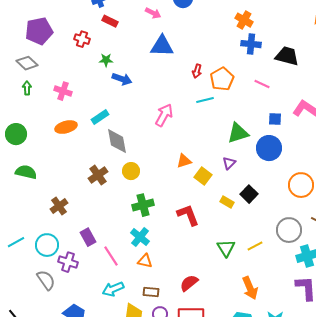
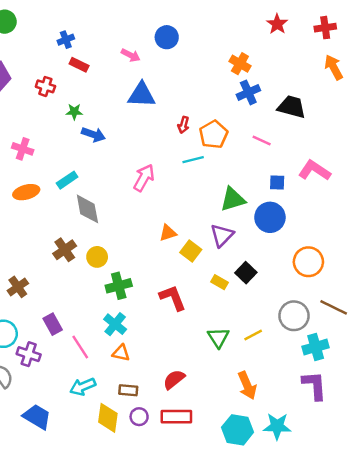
blue cross: (251, 44) -> (248, 92), turned -30
purple triangle: (229, 163) -> (222, 235), size x1.5
yellow circle: (131, 171) -> (97, 257), moved

